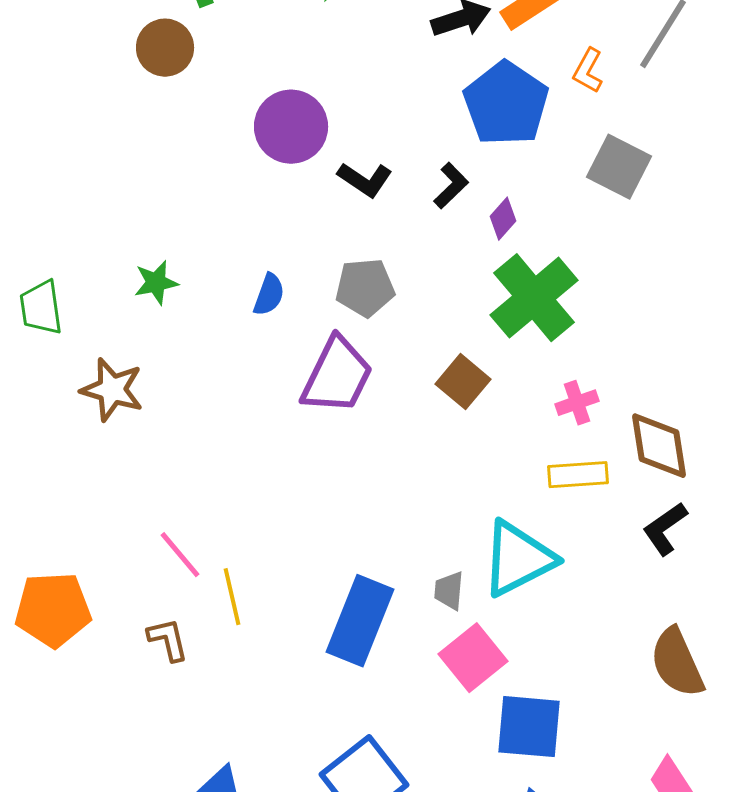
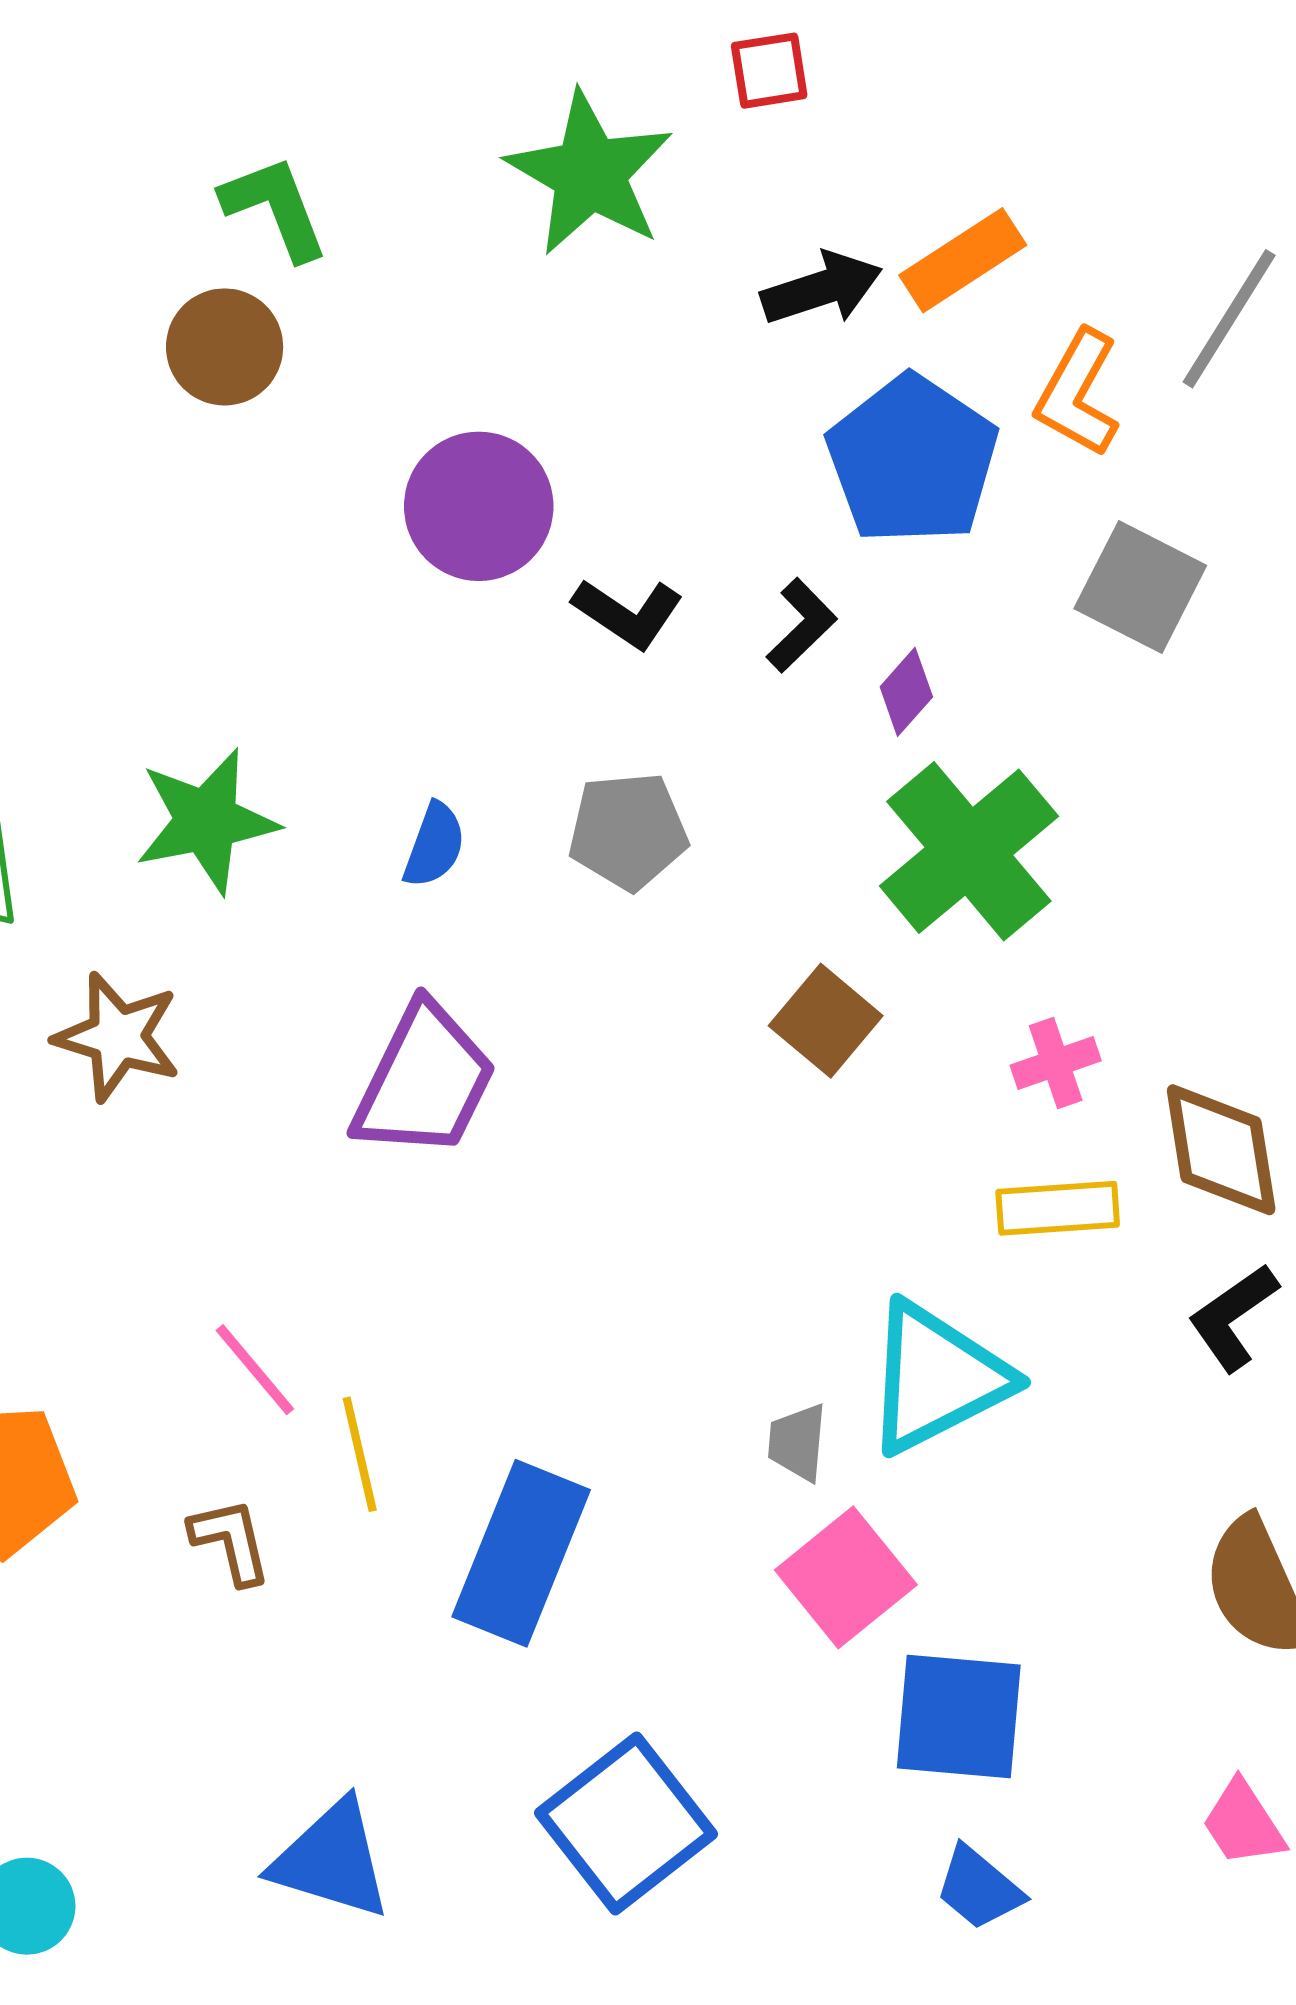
orange L-shape: (588, 71) -> (1078, 393), size x1.4
green star: (156, 283) -> (206, 821), size x1.6
purple trapezoid: (337, 376) -> (424, 1081), moved
blue rectangle: (360, 621) -> (521, 1553), moved

